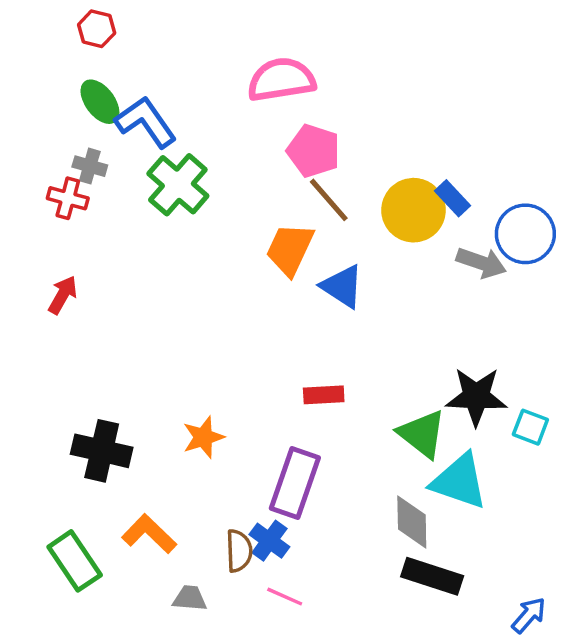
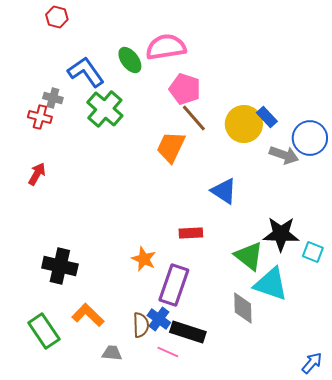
green ellipse: (100, 102) -> (130, 60), moved
blue triangle: (342, 286) -> (224, 191), moved
orange star: (203, 437) -> (144, 259), moved, turned -30
black rectangle: (432, 576) -> (188, 332), moved

